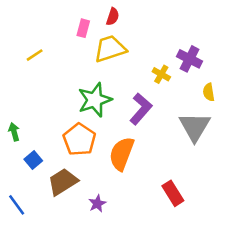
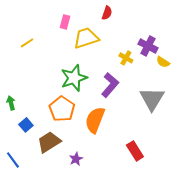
red semicircle: (113, 17) -> (107, 13), moved
yellow semicircle: (209, 92) -> (163, 62), moved, turned -48

